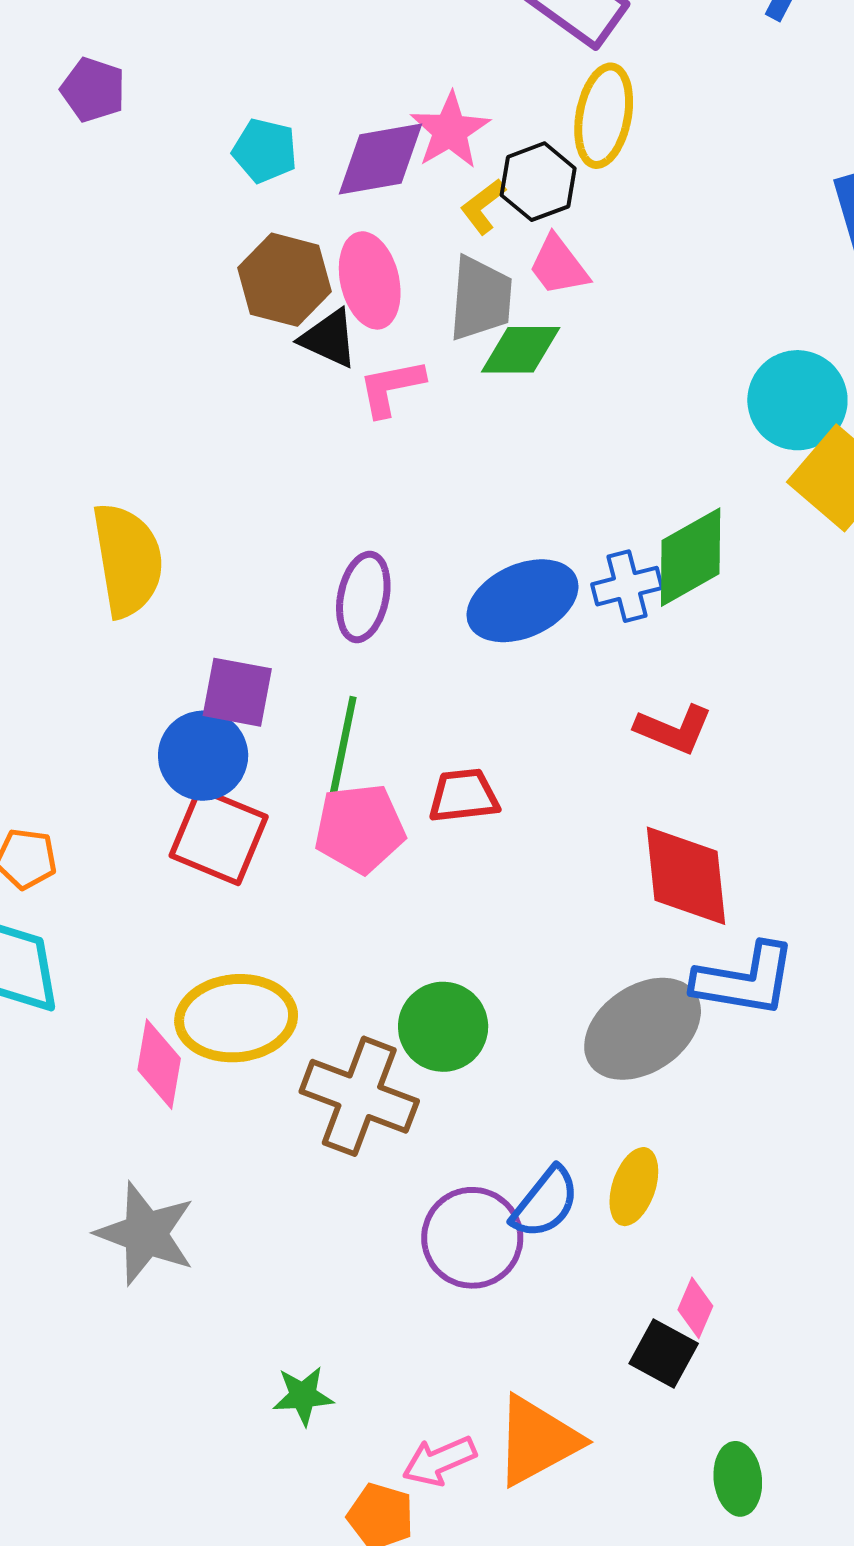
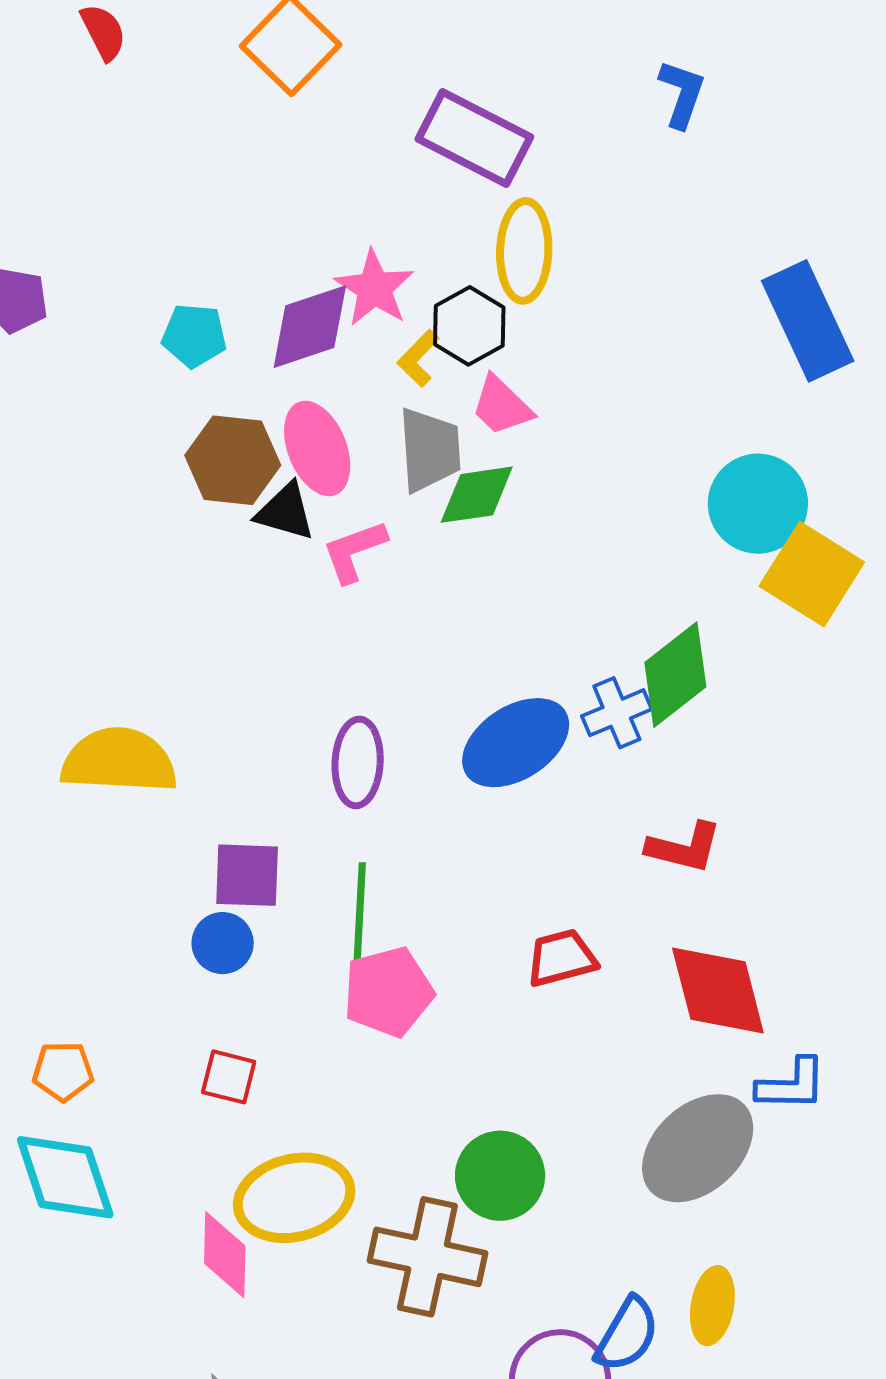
yellow semicircle: (128, 560) -> (119, 761), turned -69
blue circle: (203, 756) -> (223, 943), size x0.7
red trapezoid: (464, 796) -> (561, 958), moved
red square: (219, 836) -> (229, 1077), moved, size x0.6
blue L-shape: (745, 980) -> (792, 1085), size x0.7

